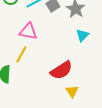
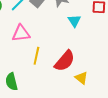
yellow line: (21, 55) -> (36, 56), moved

